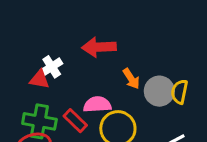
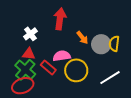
red arrow: (99, 47) -> (60, 19), turned 105
red triangle: (39, 79) -> (29, 54), moved
green cross: (39, 121) -> (25, 70), turned 35

